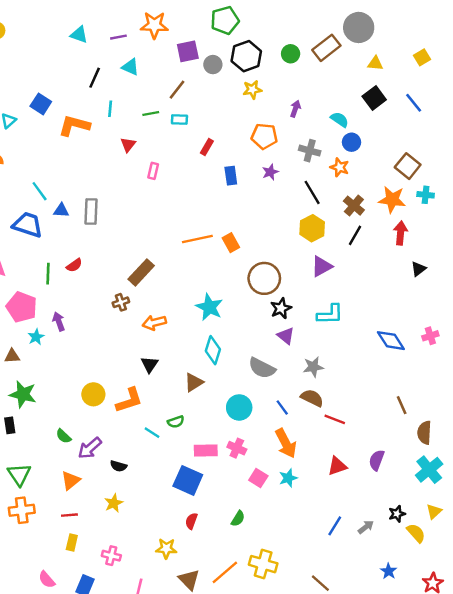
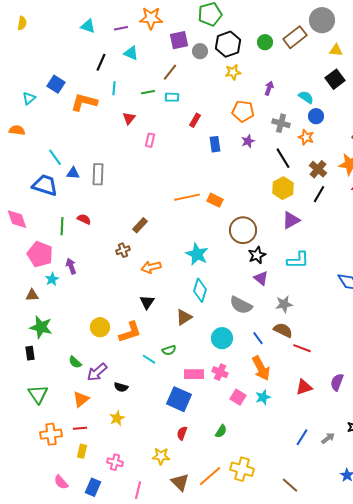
orange rectangle: (231, 243) -> (215, 200), turned -35
red semicircle: (74, 265) -> (84, 219), turned -120
brown rectangle: (141, 272) -> (140, 225), size x0.7
orange cross: (22, 510) -> (51, 434), moved

